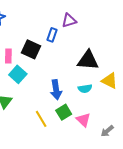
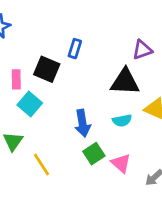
purple triangle: (69, 21) -> (142, 50), moved
yellow line: (41, 119) -> (42, 165), moved

